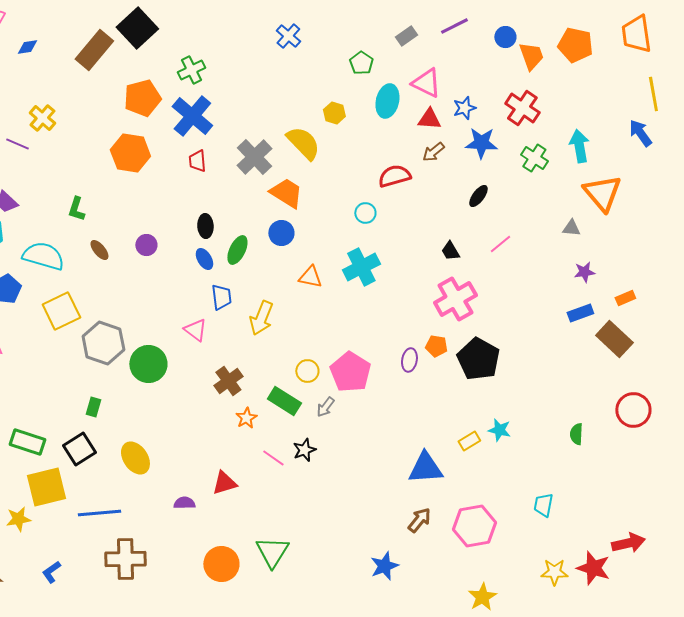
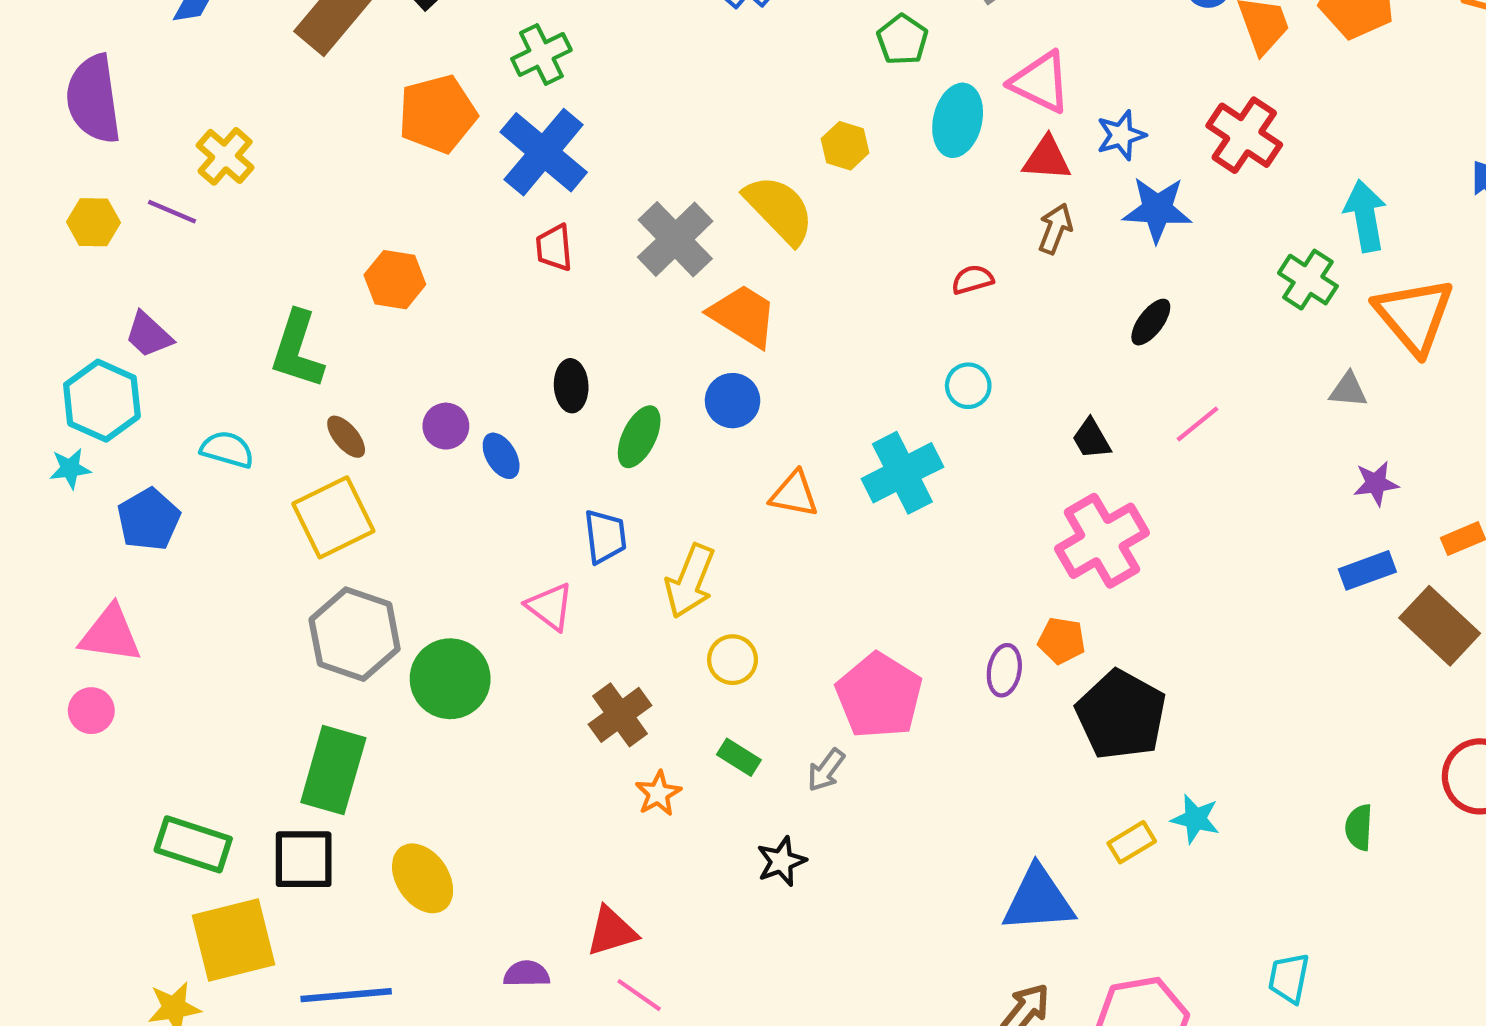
brown arrow: (433, 152) -> (1055, 229), turned 150
orange hexagon: (130, 153) -> (395, 280), moved, size x0.7
green cross: (534, 158) -> (1308, 280), moved
red semicircle: (394, 176) -> (972, 280), size x0.6
green L-shape: (76, 209) -> (297, 350), size x1.5
cyan circle: (365, 213) -> (968, 386), moved
cyan semicircle: (43, 256) -> (227, 449), size x0.6
blue ellipse: (204, 259) -> (501, 456), moved
yellow square: (61, 311) -> (333, 517), moved
black pentagon: (478, 359) -> (1121, 715), moved
yellow circle: (307, 371) -> (733, 660), moved
green rectangle: (284, 401) -> (739, 757), size x0.6
green rectangle: (93, 407) -> (333, 770), size x2.0
black square: (79, 449) -> (304, 859), turned 32
pink line: (273, 458) -> (639, 995), moved

